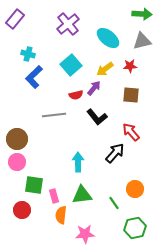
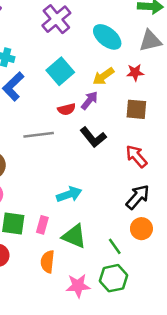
black arrow: (115, 153) -> (138, 197), moved
cyan arrow: (78, 162) -> (69, 194), turned 72
green triangle: (82, 195) -> (74, 236), turned 30
pink rectangle: (54, 196) -> (42, 225), moved, turned 32
green hexagon: (135, 228) -> (114, 278), moved

